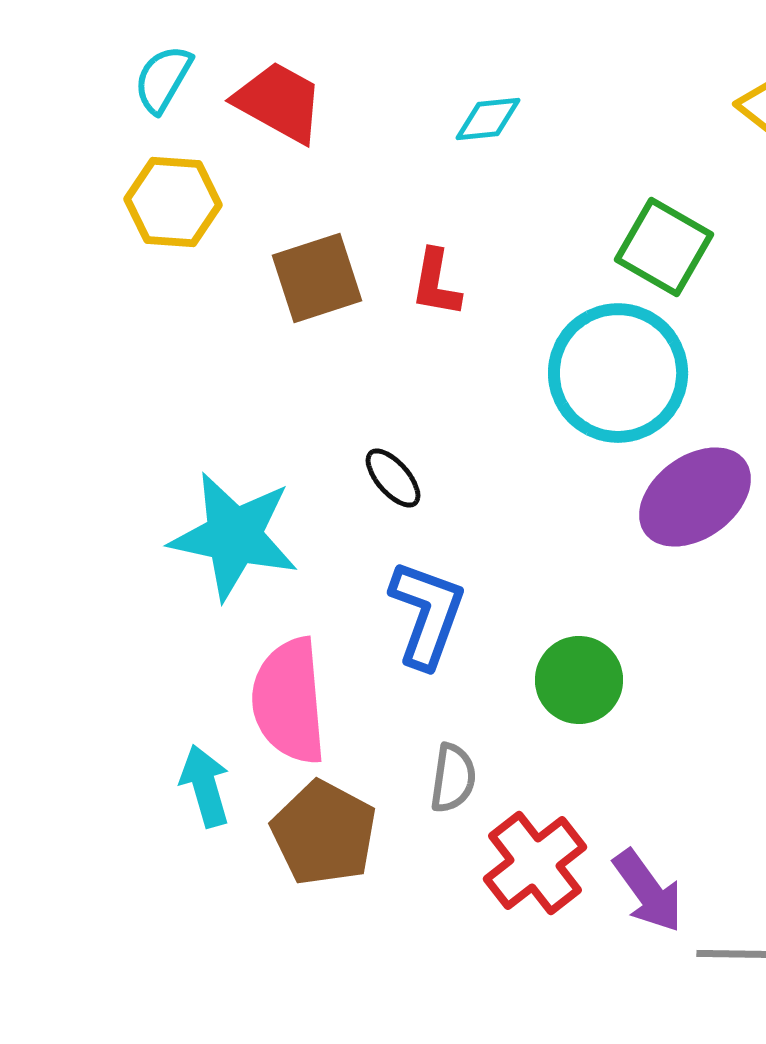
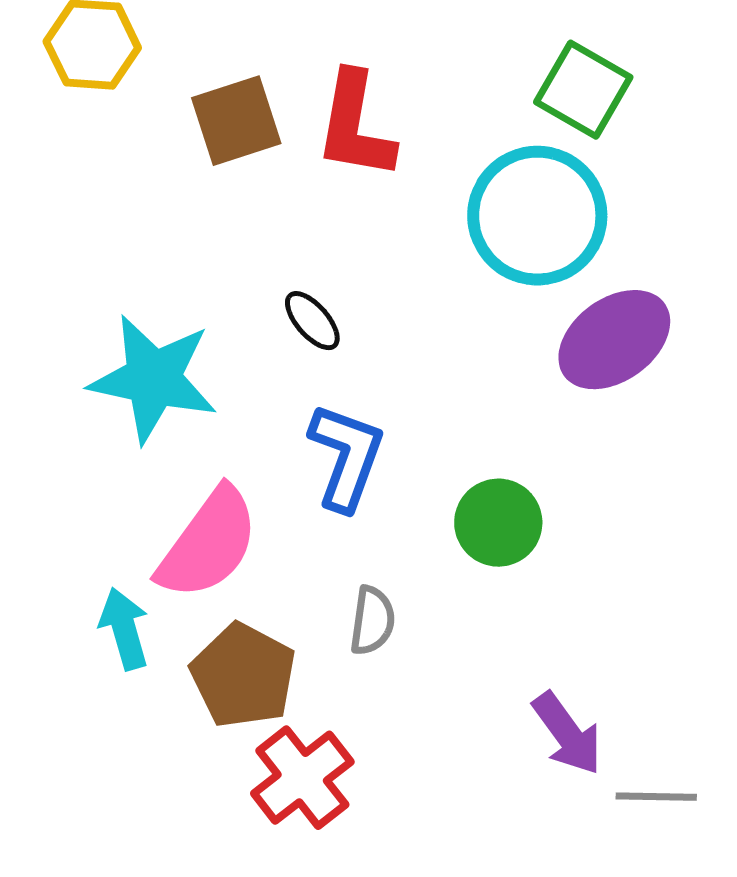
red L-shape: (436, 283) -> (355, 126), size x1.6
pink semicircle: (289, 701) -> (208, 544), turned -139
red cross: (535, 863) -> (302, 778), moved

